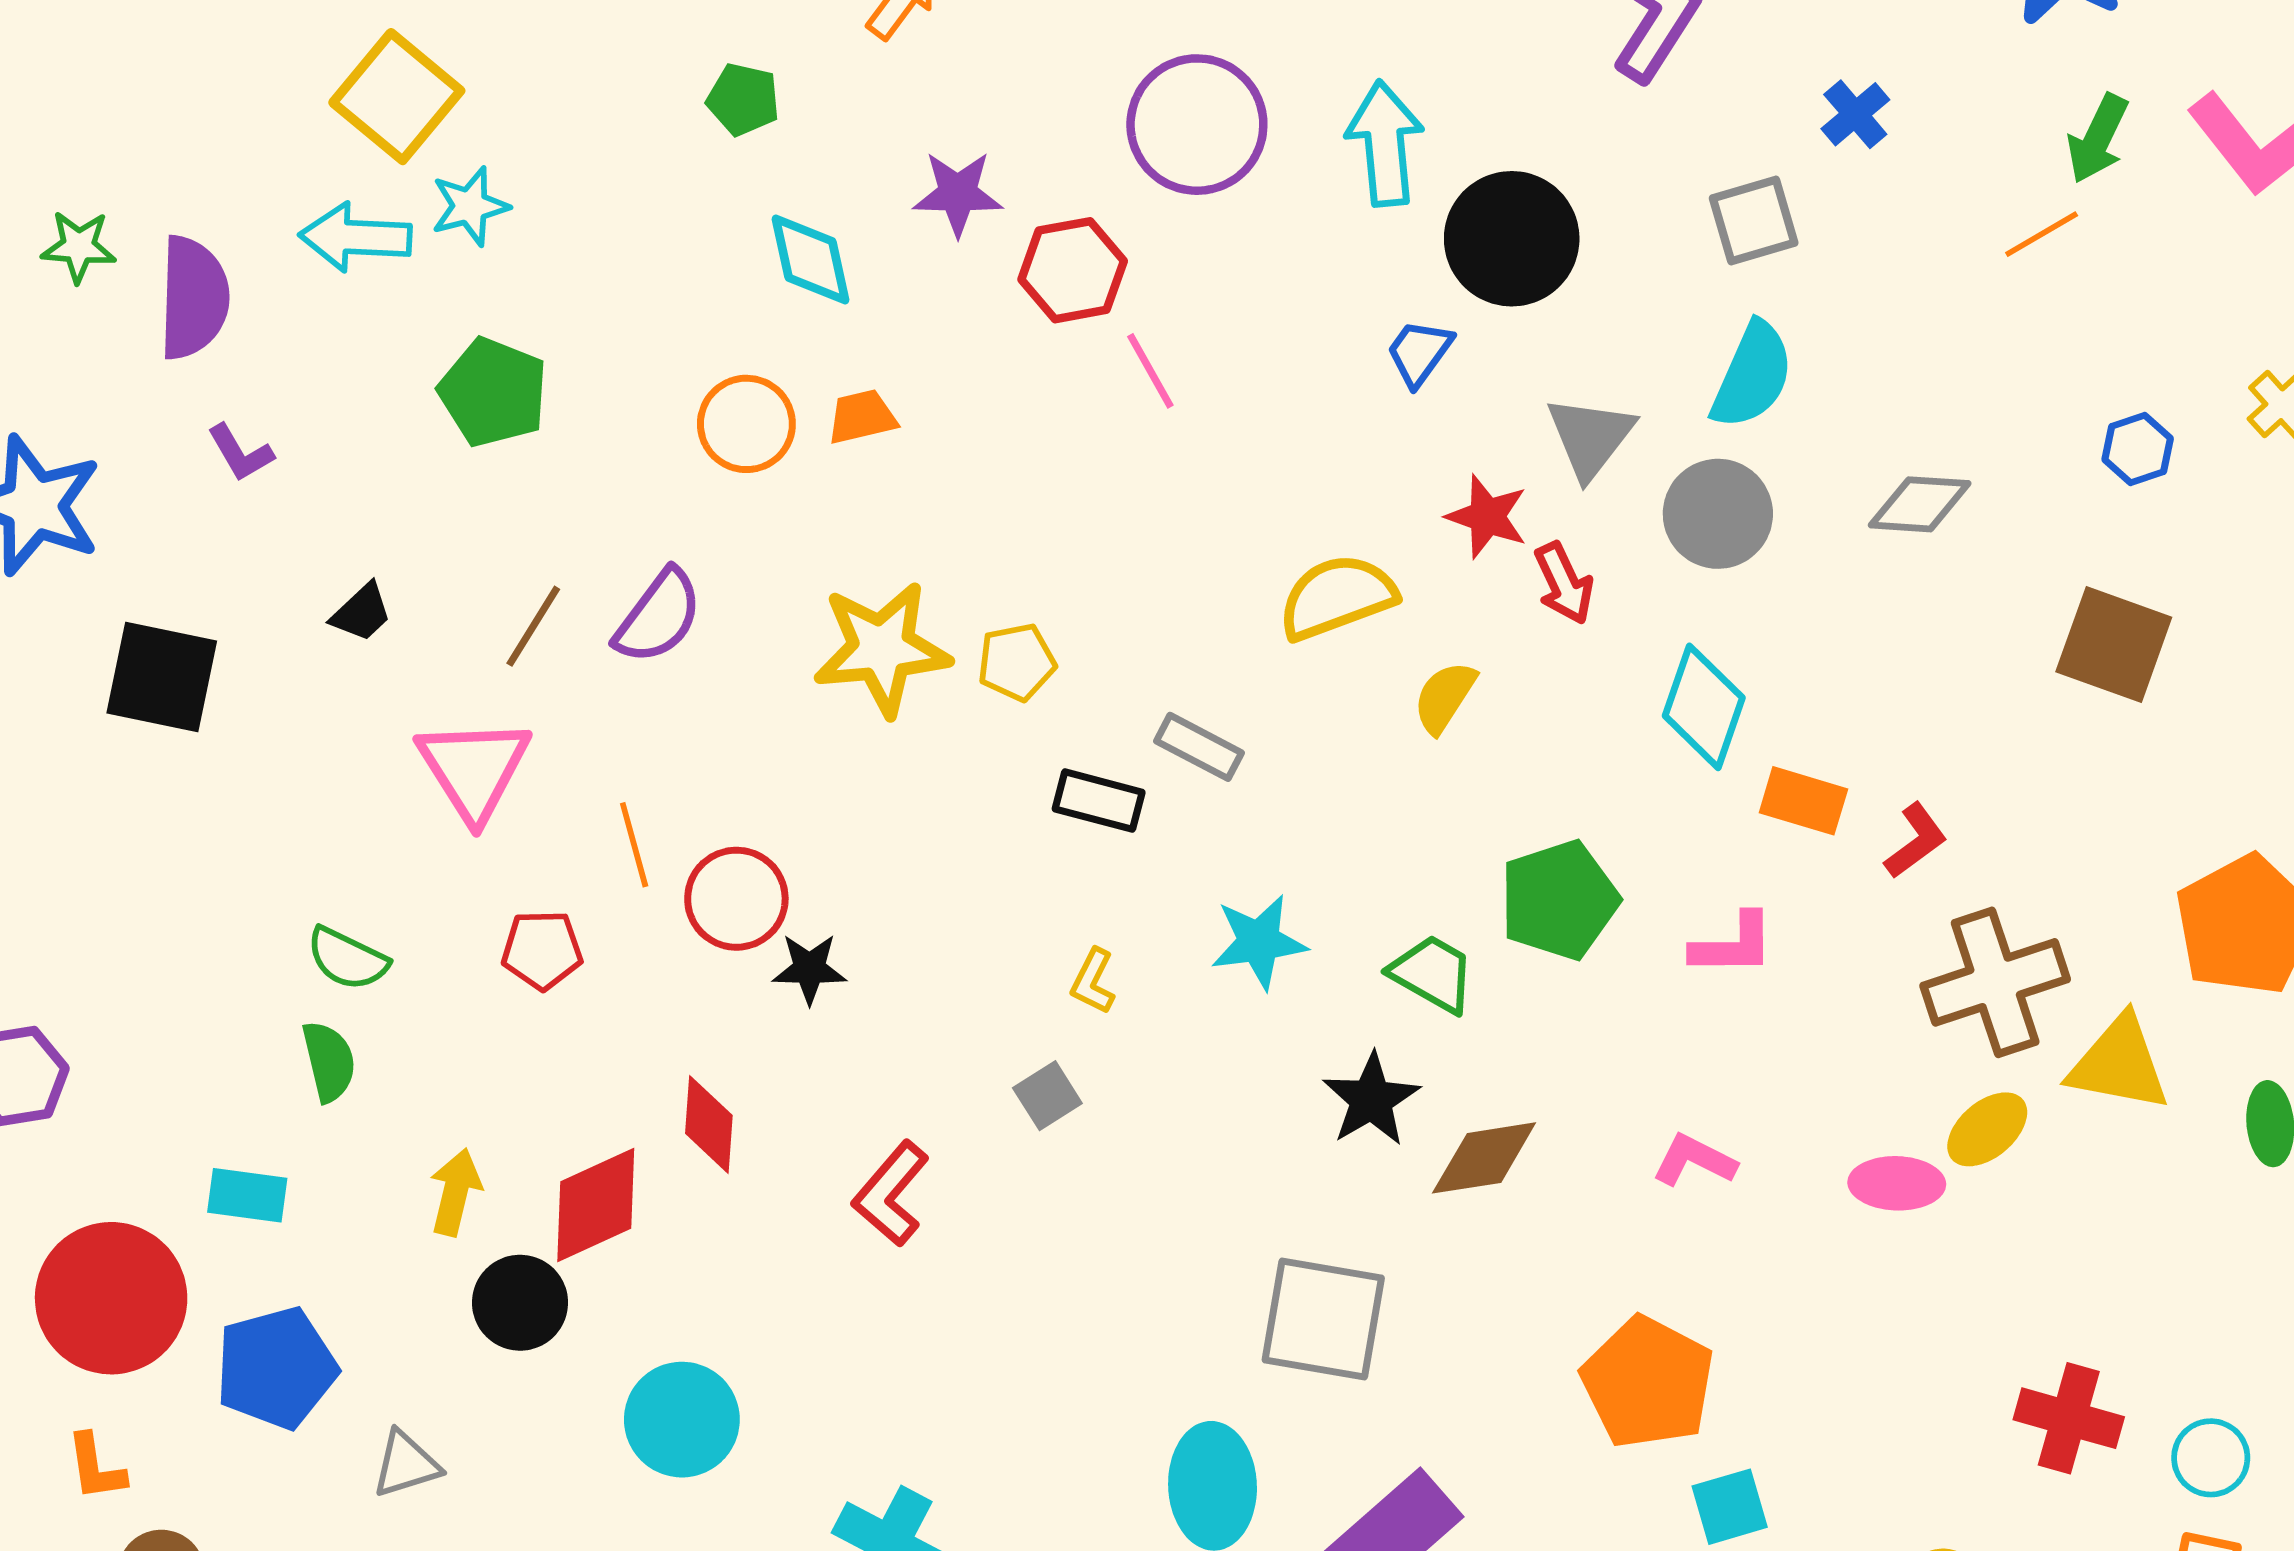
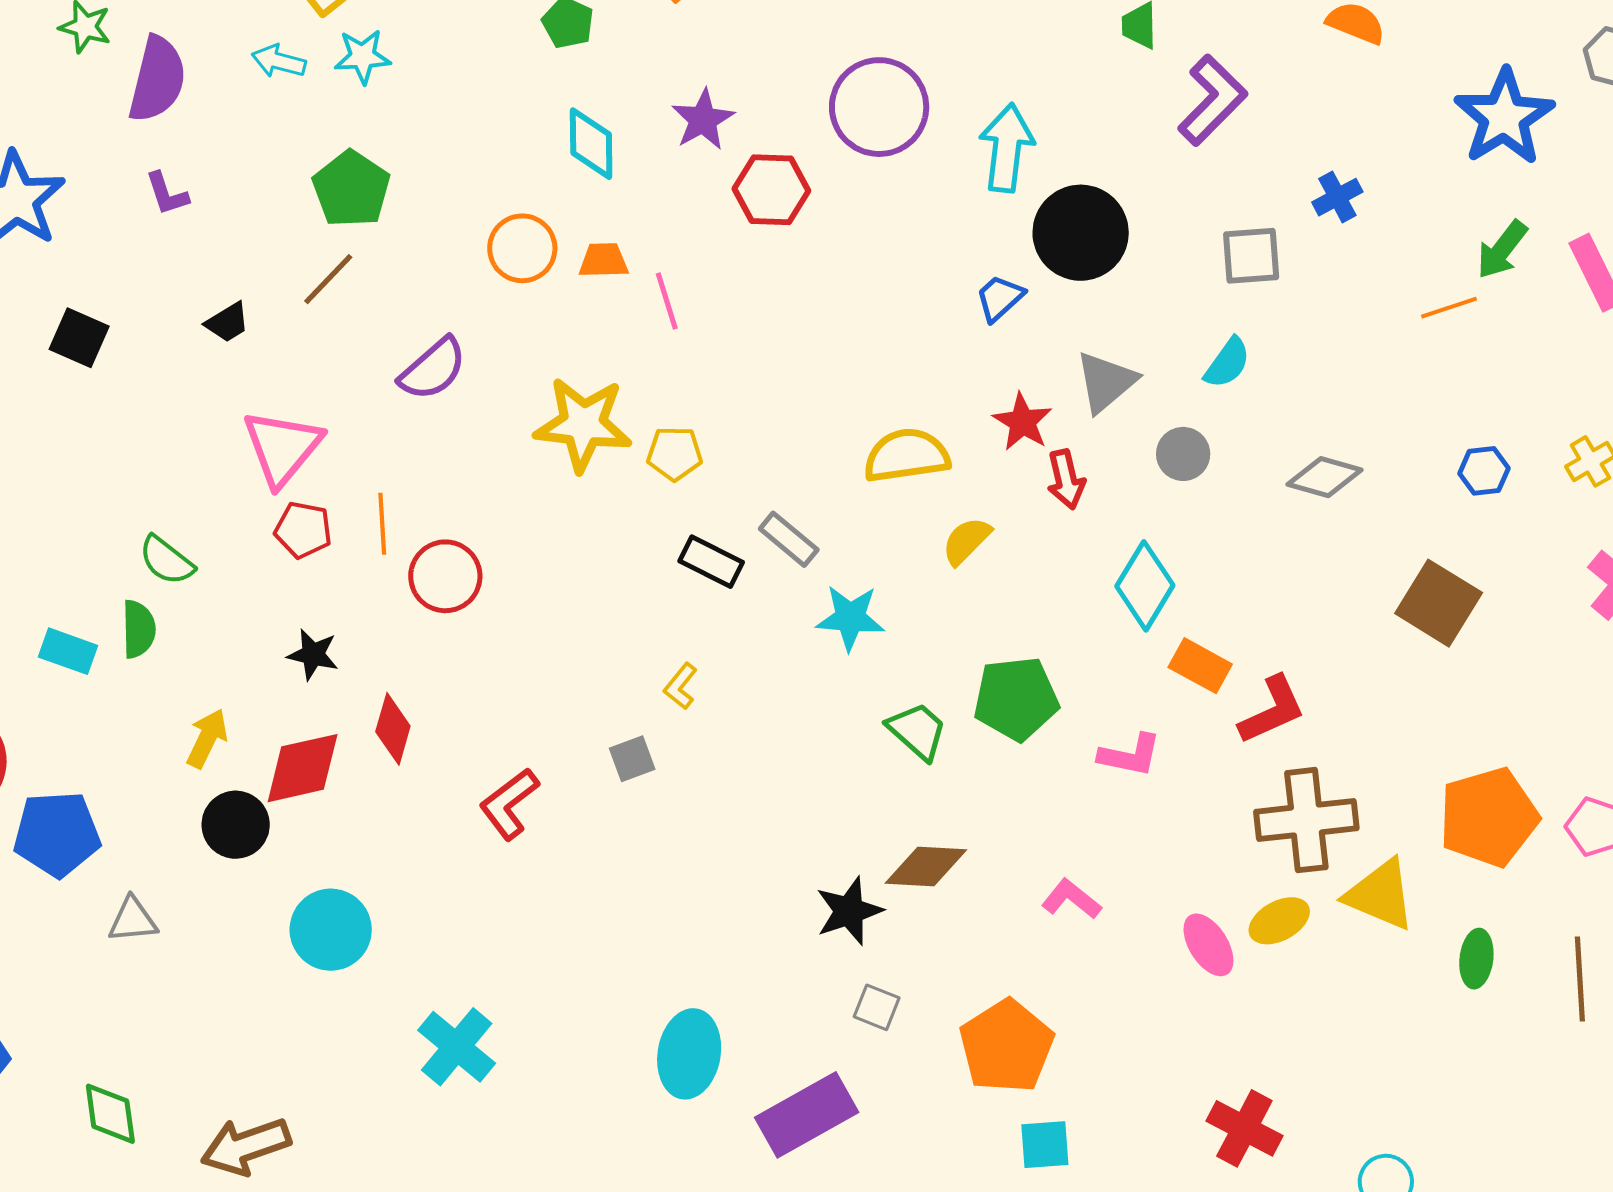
purple star: (958, 194) -> (703, 120), turned 30
cyan arrow: (356, 237) -> (279, 61), size x0.7
pink line: (1150, 371) -> (667, 301), moved
cyan semicircle: (1752, 375) -> (1227, 363), size x0.7
gray circle: (1718, 514) -> (1183, 454), size x0.7
brown line: (533, 626) -> (328, 279), moved
black square: (162, 677) -> (79, 338), size x0.7
red L-shape: (1916, 841) -> (1272, 710), size x1.4
cyan star: (1259, 942) -> (850, 618), moved
red pentagon: (542, 950) -> (303, 530), moved
black star: (809, 969) -> (313, 655), moved
black star: (1371, 1100) -> (849, 911), moved
pink ellipse: (1897, 1183) -> (1208, 945), turned 44
cyan rectangle: (247, 1195) -> (68, 651), moved
gray square: (1323, 1319) -> (877, 1007), moved, size x0.5
red cross: (2069, 1418) -> (1244, 1128), moved

